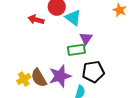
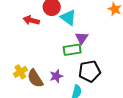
purple star: (60, 76) -> (56, 76), size x0.6
yellow cross: (24, 79) -> (20, 72), moved

